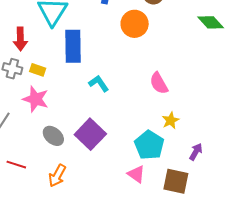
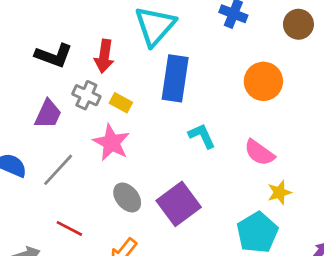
orange circle: (135, 24) -> (263, 81), moved
pink semicircle: (159, 83) -> (259, 153), moved, turned -35
yellow star: (171, 120) -> (279, 192), moved

